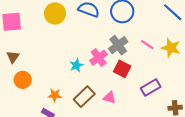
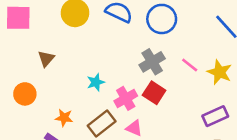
brown triangle: (13, 57) -> (46, 59), moved
pink cross: (99, 58) -> (126, 98), moved
purple rectangle: (151, 88) -> (215, 116), moved

